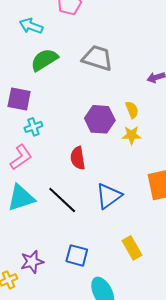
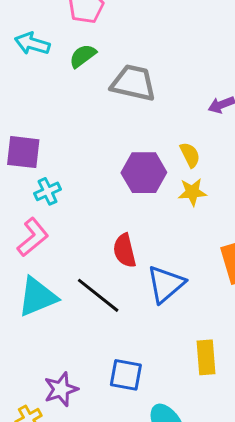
green semicircle: (44, 60) -> (83, 56), moved, size x0.7
red semicircle: (78, 158) -> (125, 251), moved
yellow rectangle: (132, 248) -> (206, 357), turned 30

